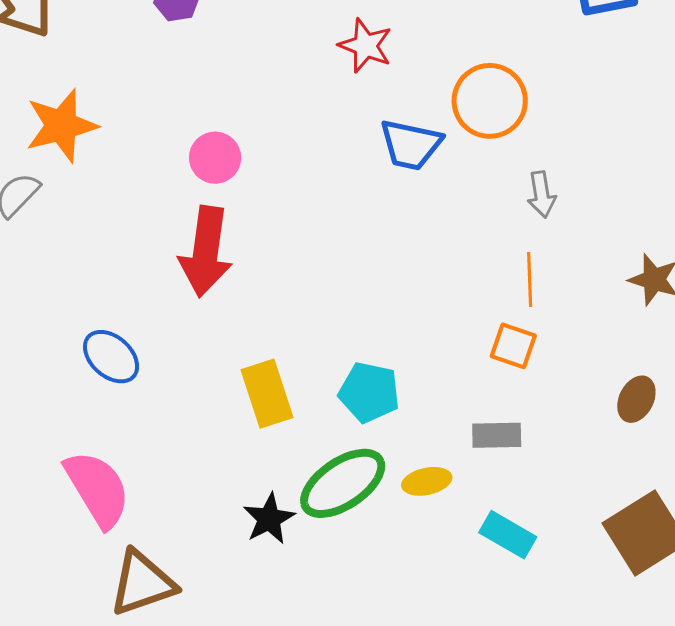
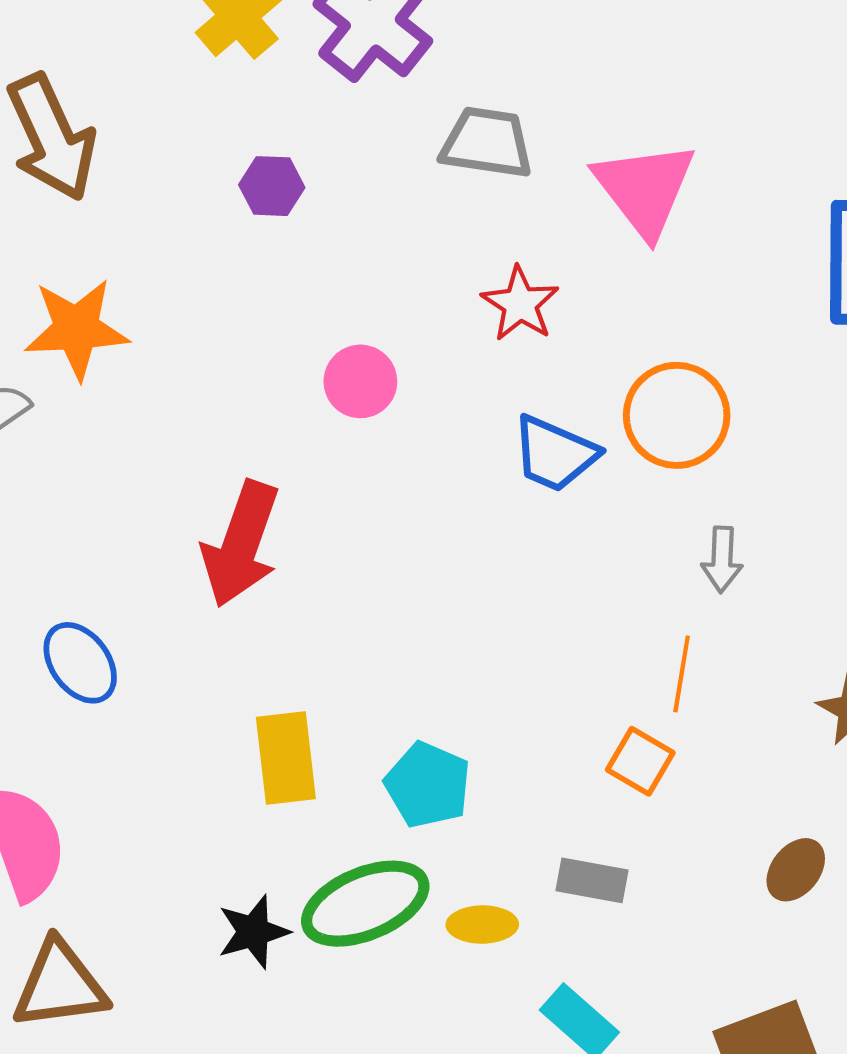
pink circle: (215, 158) -> (360, 381), moved

